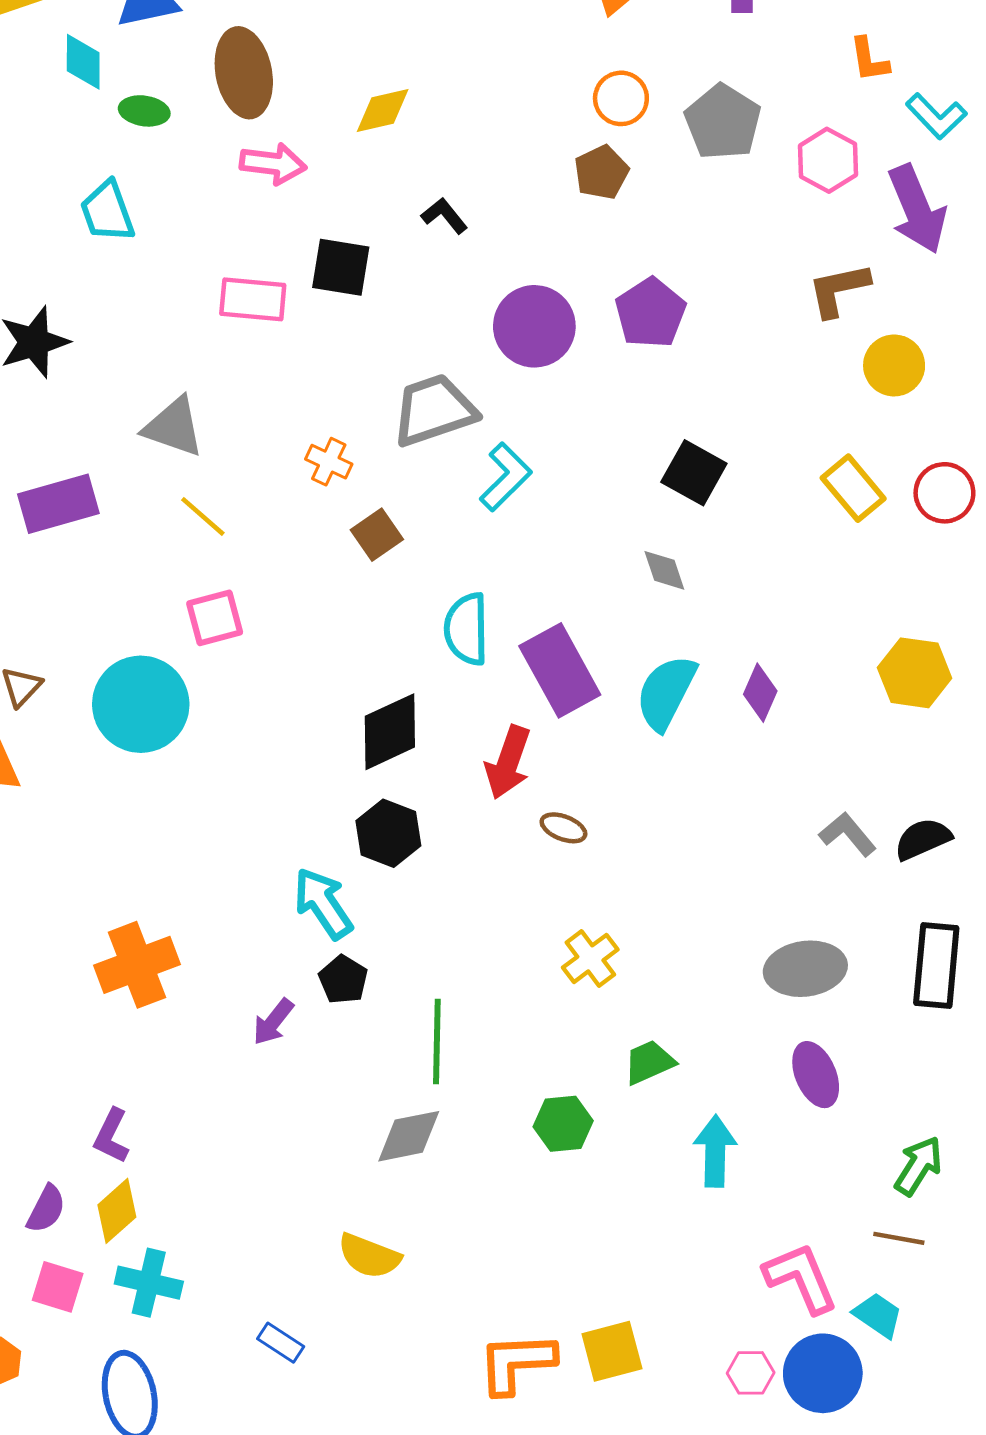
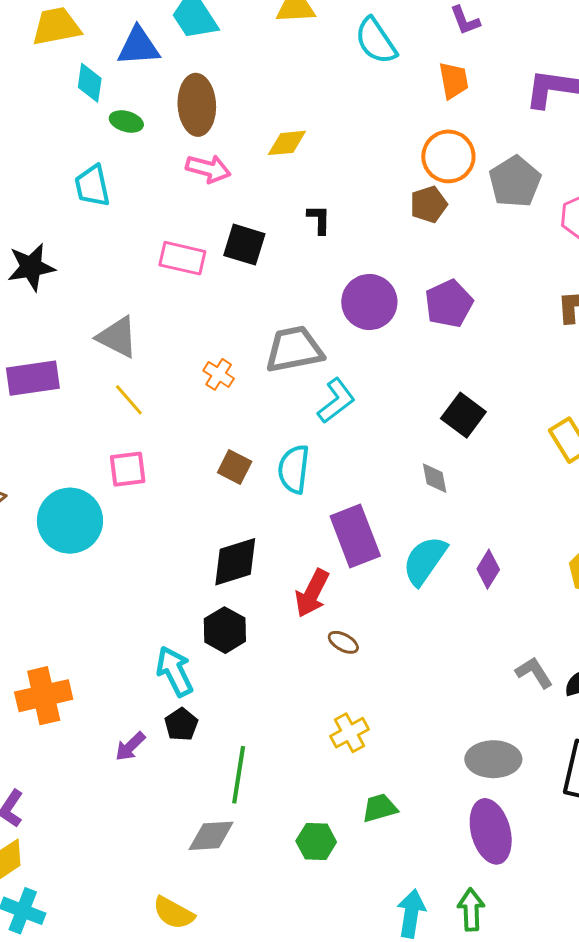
orange circle: (621, 98) -> (448, 156), size x1.4
black L-shape: (444, 216) -> (319, 219), turned 32
brown square: (377, 535) -> (235, 467), moved, turned -36
cyan semicircle: (466, 629) -> (294, 469), moved
purple ellipse: (816, 1075) -> (491, 831), size x1.4
cyan arrow: (715, 1151) -> (411, 913), moved
green arrow: (919, 1166) -> (471, 910), moved, turned -42

